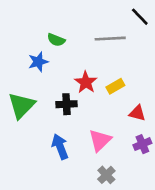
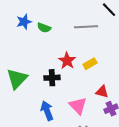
blue star: (38, 62) -> (24, 22), moved
red triangle: (137, 113) -> (102, 92), moved
pink triangle: (100, 140) -> (78, 106), turned -30

